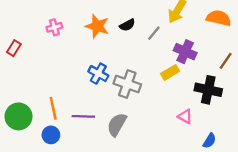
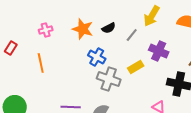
yellow rectangle: (170, 72) -> (136, 67), moved
blue cross: (98, 74) -> (97, 57), moved
orange line: (53, 108) -> (41, 63), moved

